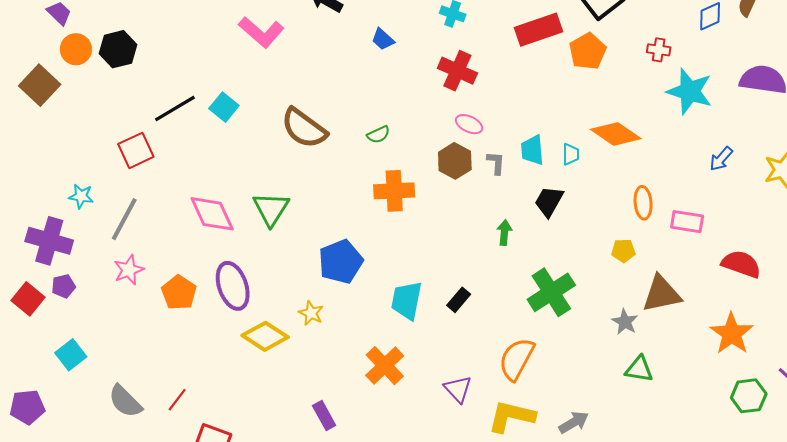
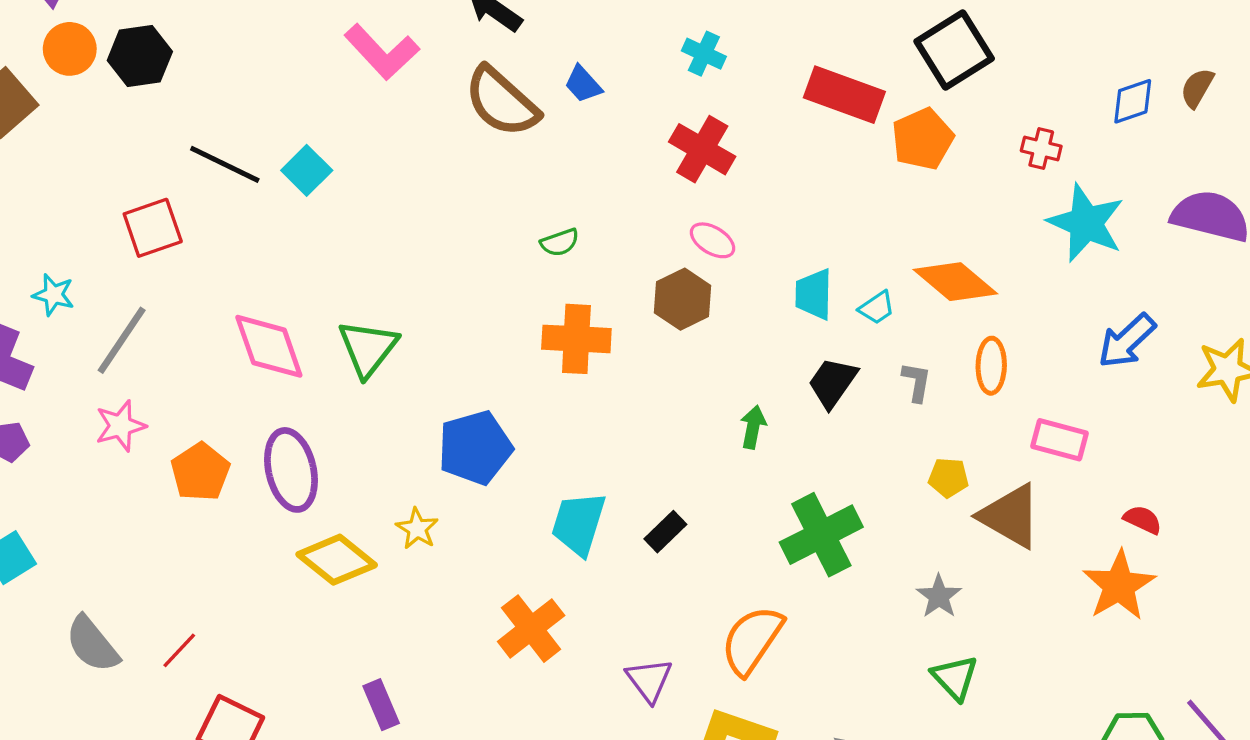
red rectangle: (538, 30) -> (844, 95), turned 33
black line: (175, 108) -> (225, 164), turned 51
brown semicircle: (304, 128) -> (502, 102), moved
cyan trapezoid: (571, 154) -> (877, 308), turned 50
blue arrow: (721, 159) -> (1127, 341), size x1.4
gray L-shape: (496, 163) -> (917, 382), moved
orange ellipse: (643, 203) -> (991, 366), moved
red semicircle: (741, 264) -> (1143, 520), size x0.6
brown triangle: (662, 294) -> (1010, 516), moved, turned 36
orange star: (732, 334) -> (1119, 586), moved
green triangle: (639, 369) -> (955, 678), turned 32
purple rectangle: (324, 416) -> (381, 705), moved

